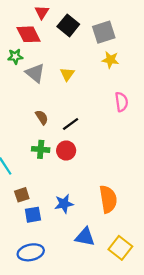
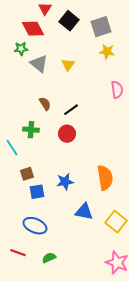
green cross: (41, 149) -> (31, 130), moved
blue ellipse: (31, 252) -> (35, 226), turned 35

